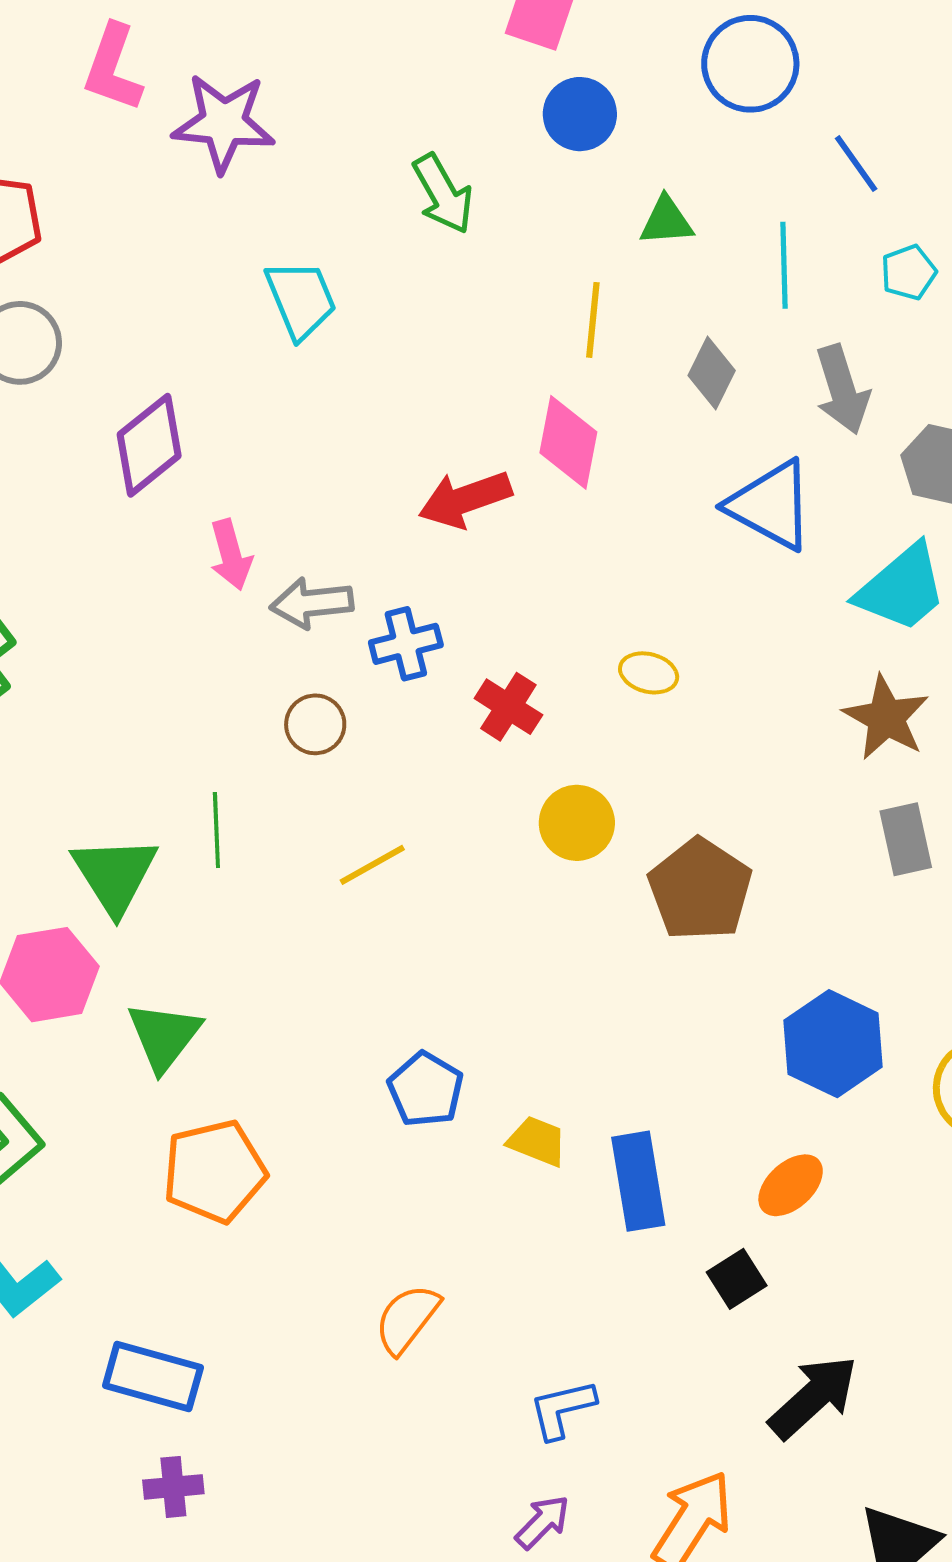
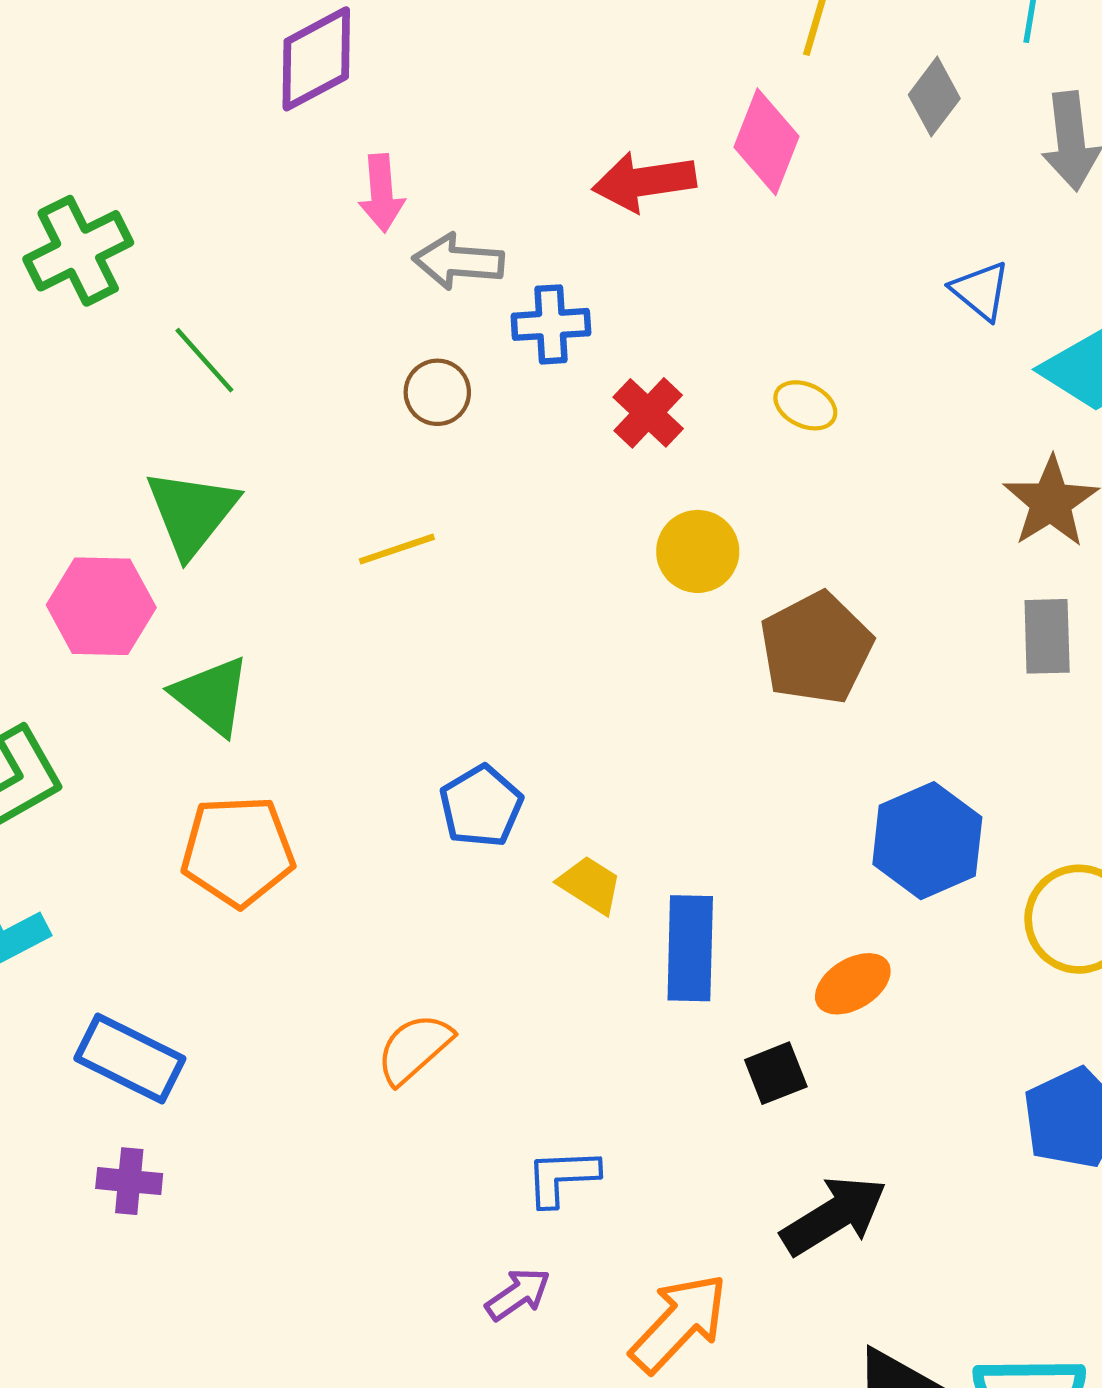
blue triangle: (771, 505) -> (981, 291), moved, size x0.6
green line: (216, 830) -> (204, 360), moved, turned -50
yellow line: (372, 865) -> (397, 549), moved
green triangle: (164, 1036) -> (211, 696), turned -40

